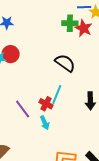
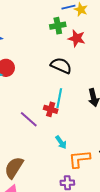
red star: (84, 28) -> (77, 38), moved
cyan arrow: (45, 123) -> (61, 142), moved

